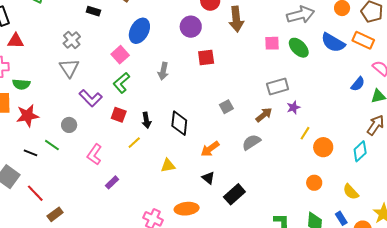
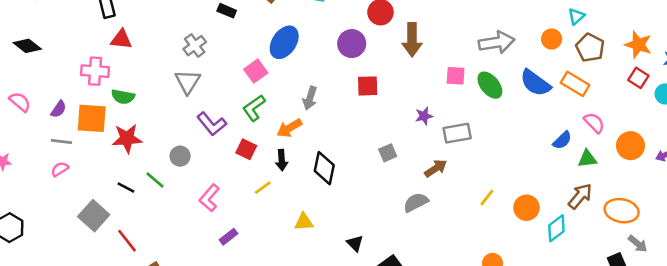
purple star: (293, 107) -> (424, 116), moved
orange circle: (323, 147) -> (526, 208), moved
orange arrow: (210, 149) -> (289, 128), moved

